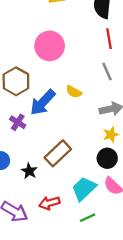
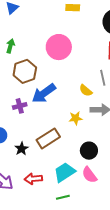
yellow semicircle: (74, 92) -> (86, 90), moved
purple cross: (18, 122) -> (20, 106), turned 32
yellow star: (111, 135) -> (76, 118), moved

